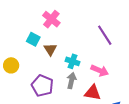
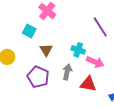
brown triangle: (50, 49) -> (46, 50), moved
cyan cross: (72, 61) -> (78, 50), moved

